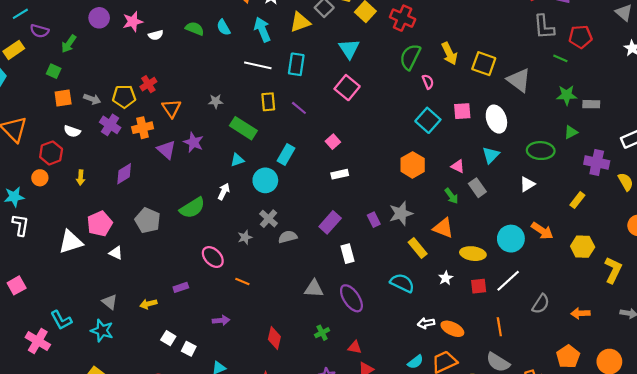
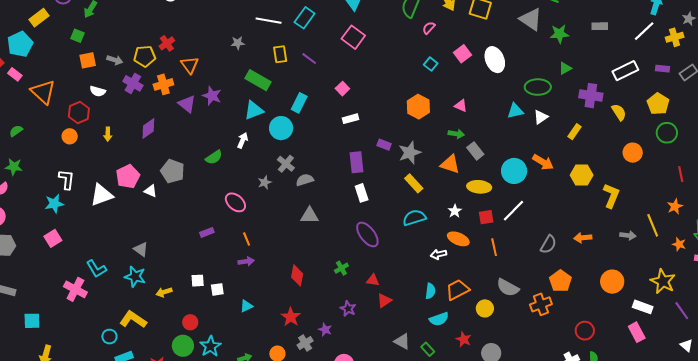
cyan rectangle: (296, 64) -> (305, 18), turned 30
gray triangle: (519, 80) -> (531, 19), moved
pink semicircle: (428, 82) -> (429, 28), turned -112
gray star: (216, 101) -> (238, 43), moved
gray rectangle: (591, 104) -> (600, 26), moved
pink square: (462, 111) -> (462, 54), turned -30
cyan square: (428, 120) -> (431, 64), size x0.6
cyan triangle: (491, 155) -> (515, 111), moved, turned 36
cyan triangle: (237, 160) -> (254, 110), size x1.5
white triangle: (527, 184) -> (541, 117), moved
gray rectangle: (477, 188) -> (475, 151), moved
green arrow: (451, 196) -> (456, 134), turned -42
cyan star: (14, 197) -> (54, 204), moved
green semicircle: (192, 208) -> (214, 157), size x0.7
purple rectangle: (374, 220) -> (384, 145), moved, turned -40
purple rectangle: (330, 222) -> (357, 162), moved, turned -45
white L-shape: (21, 225) -> (67, 179), moved
yellow rectangle: (418, 248) -> (414, 183), moved
white triangle: (116, 253) -> (151, 191), moved
orange line: (242, 282) -> (247, 239), moved, turned 48
cyan semicircle: (402, 283) -> (414, 218), turned -40
gray triangle: (314, 289) -> (310, 216), moved
yellow arrow: (148, 304) -> (164, 292), moved
gray semicircle: (541, 304) -> (548, 244), moved
orange line: (499, 327) -> (494, 247), moved
orange ellipse: (452, 329) -> (458, 239), moved
white square: (168, 338) -> (198, 281), turned -32
white square: (189, 349) -> (217, 289), turned -32
orange pentagon: (568, 357) -> (560, 281), moved
cyan semicircle: (415, 362) -> (430, 291), turned -42

